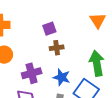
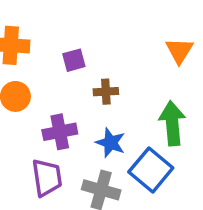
purple square: (49, 29) -> (74, 60), moved

